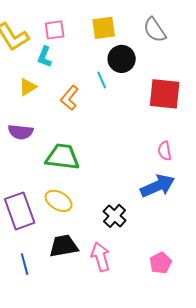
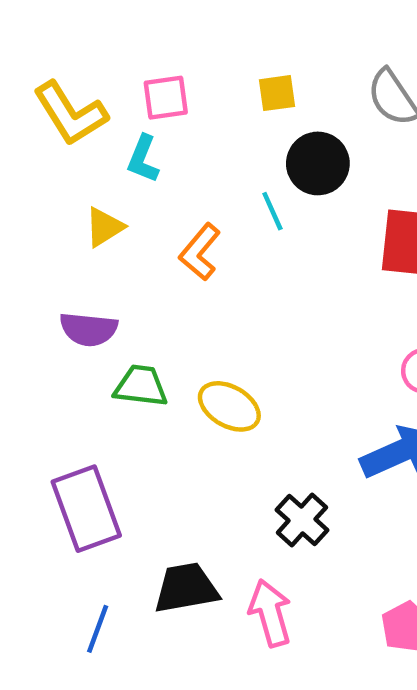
yellow square: (104, 28) -> (277, 93), size x0.7
green trapezoid: (63, 157) -> (141, 386), moved, size x0.7
yellow ellipse: (59, 201) -> (229, 406), moved
blue line: (25, 264) -> (98, 629), turned 35

